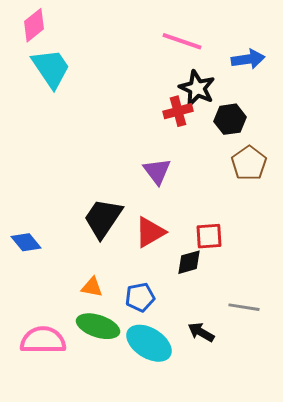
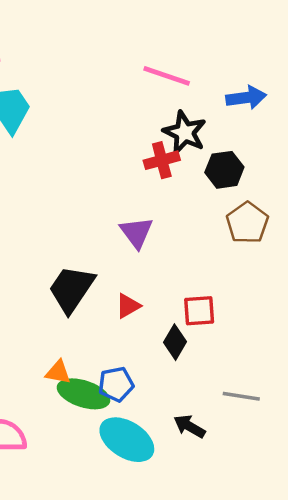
red triangle: (150, 232) -> (128, 306), size x0.7
black diamond: (189, 262) -> (175, 342), turned -44
green ellipse: (98, 326) -> (83, 394), moved

